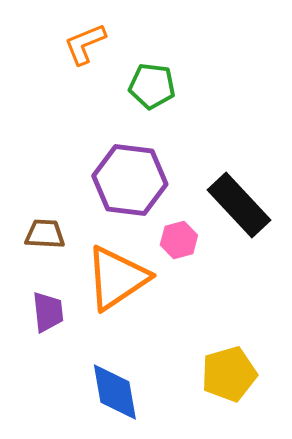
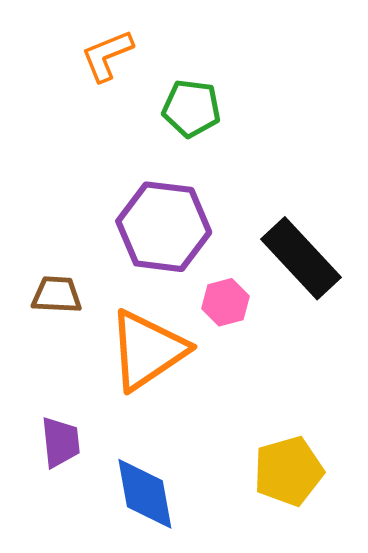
purple trapezoid: (48, 312) -> (60, 442), moved

